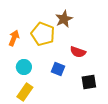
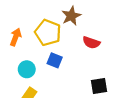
red semicircle: (78, 52) -> (91, 43), moved
blue square: (58, 69) -> (55, 60), moved

